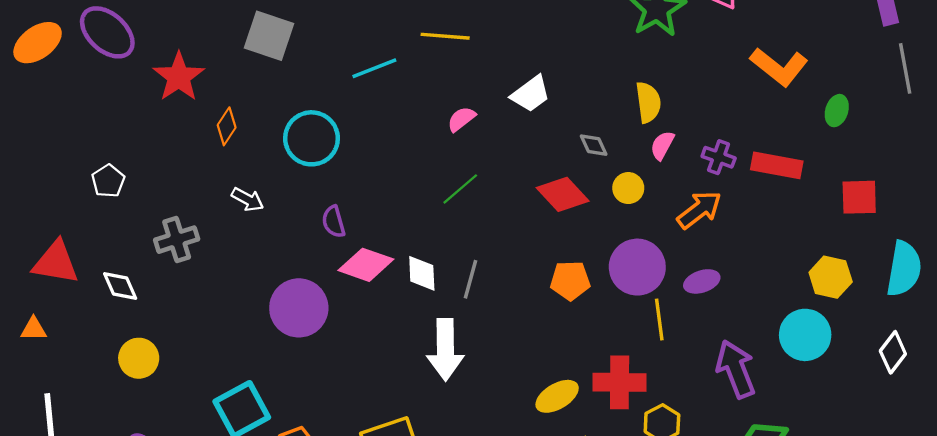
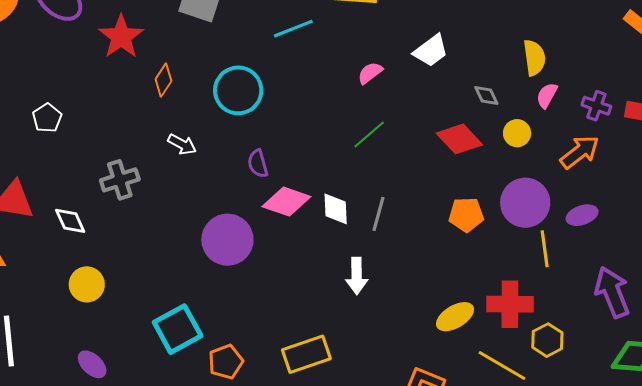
white pentagon: (108, 181) -> (47, 118), moved
white arrow: (445, 350) -> (357, 276), size x0.7

